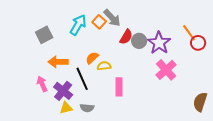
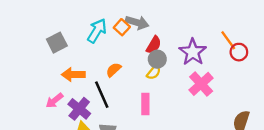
gray arrow: (112, 18) -> (137, 22), turned -30
gray circle: (139, 41) -> (157, 59), moved
yellow semicircle: (104, 66) -> (154, 72), moved, turned 136
pink arrow: (42, 84) -> (54, 101), turned -105

